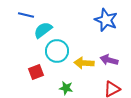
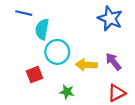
cyan semicircle: (43, 30) -> (42, 29), turned -42
purple arrow: (109, 60) -> (113, 62), turned 36

